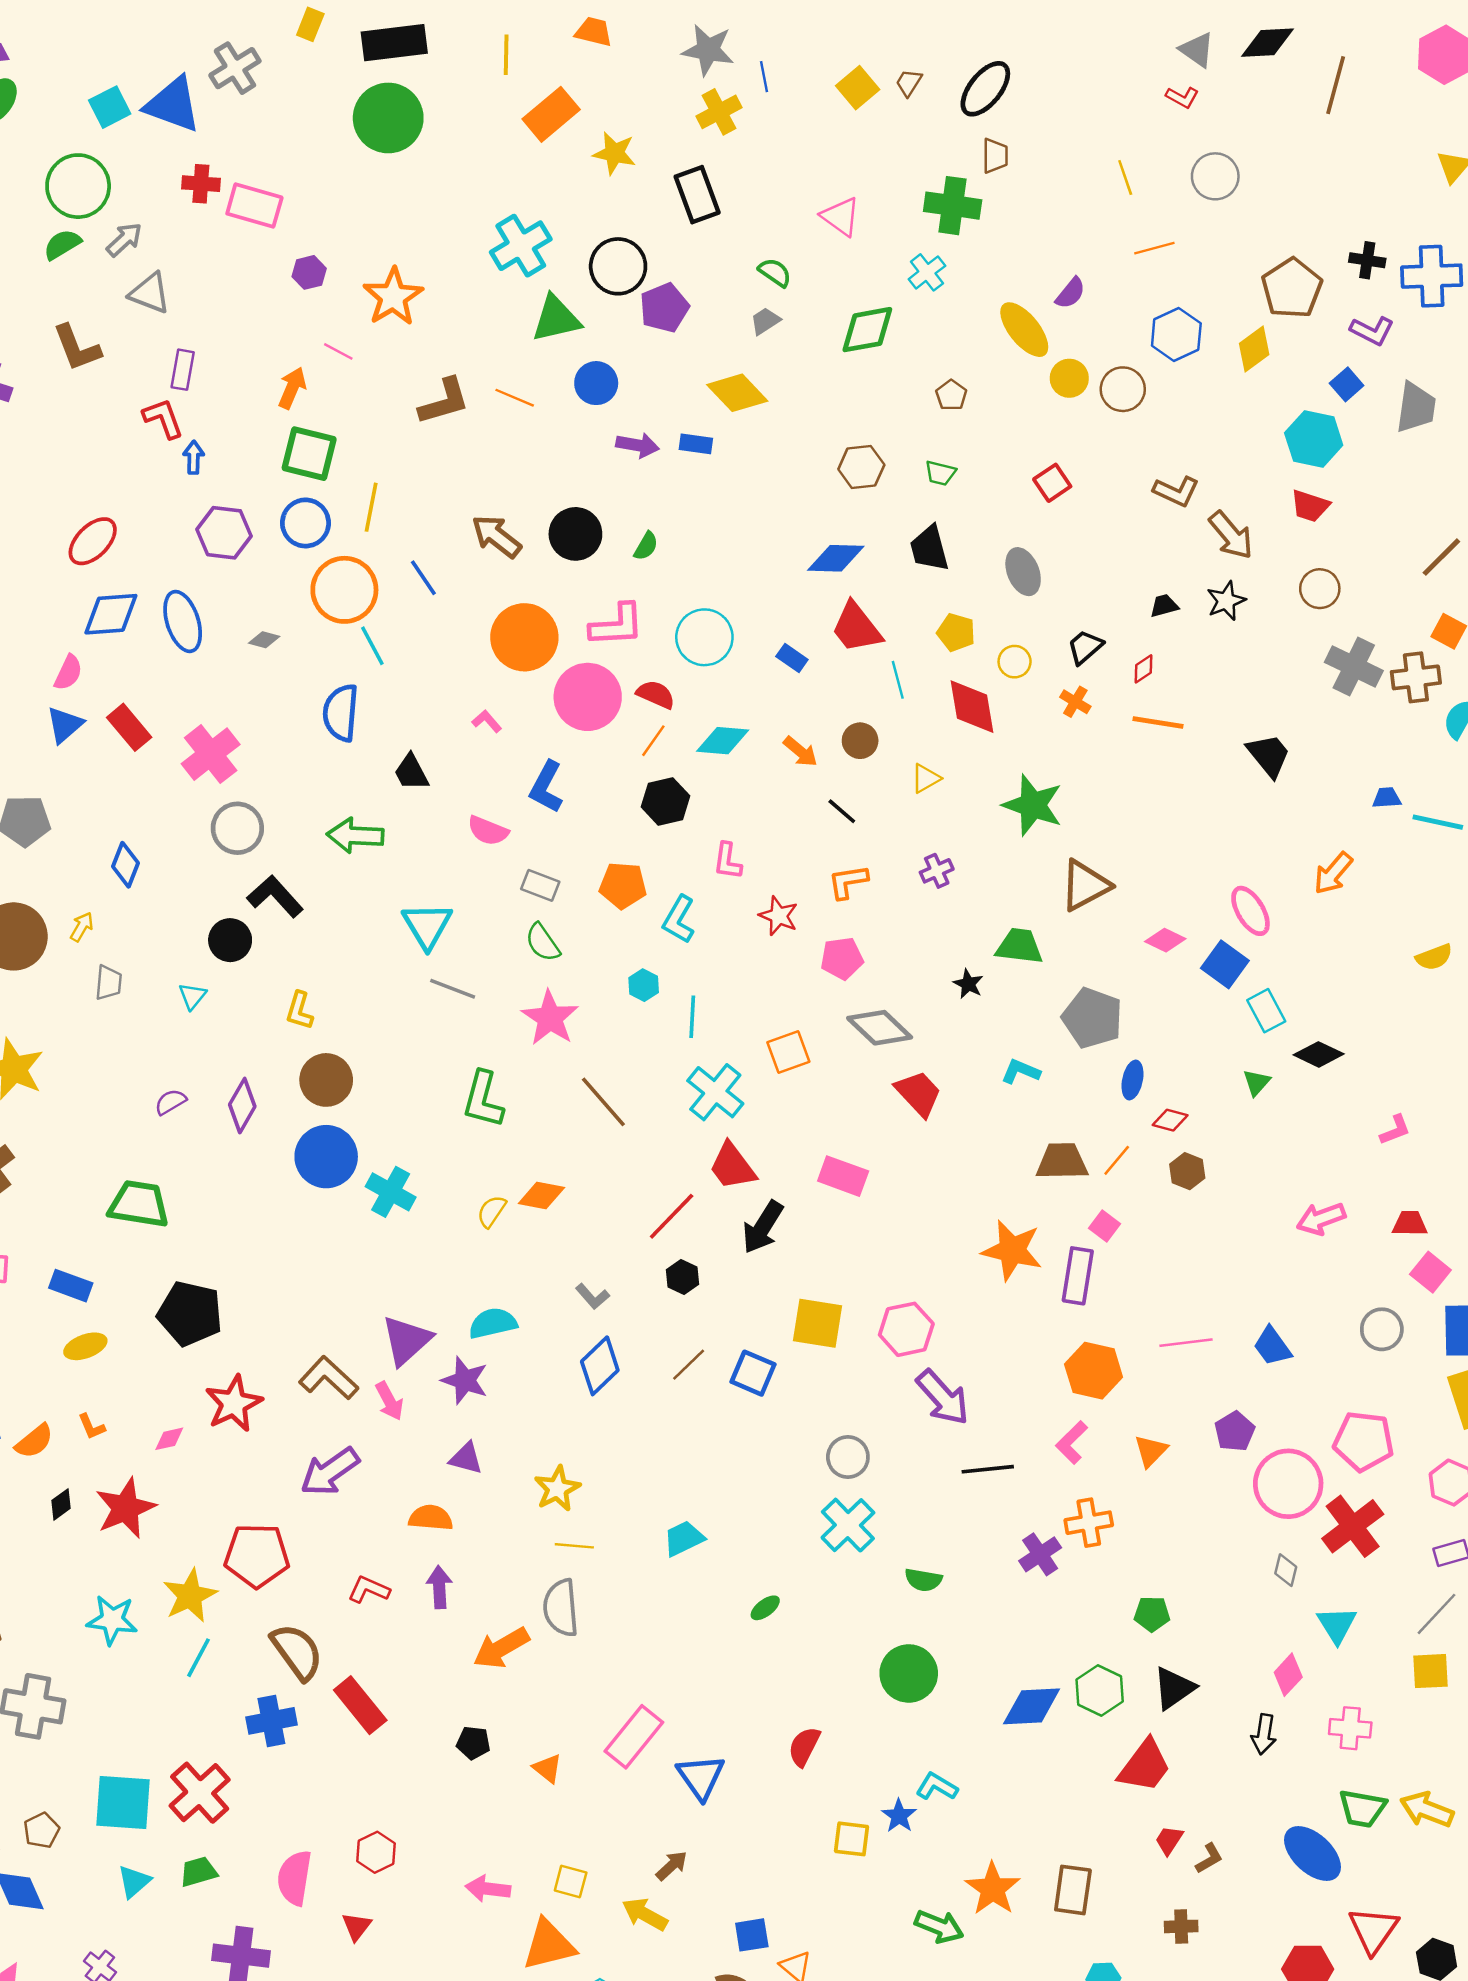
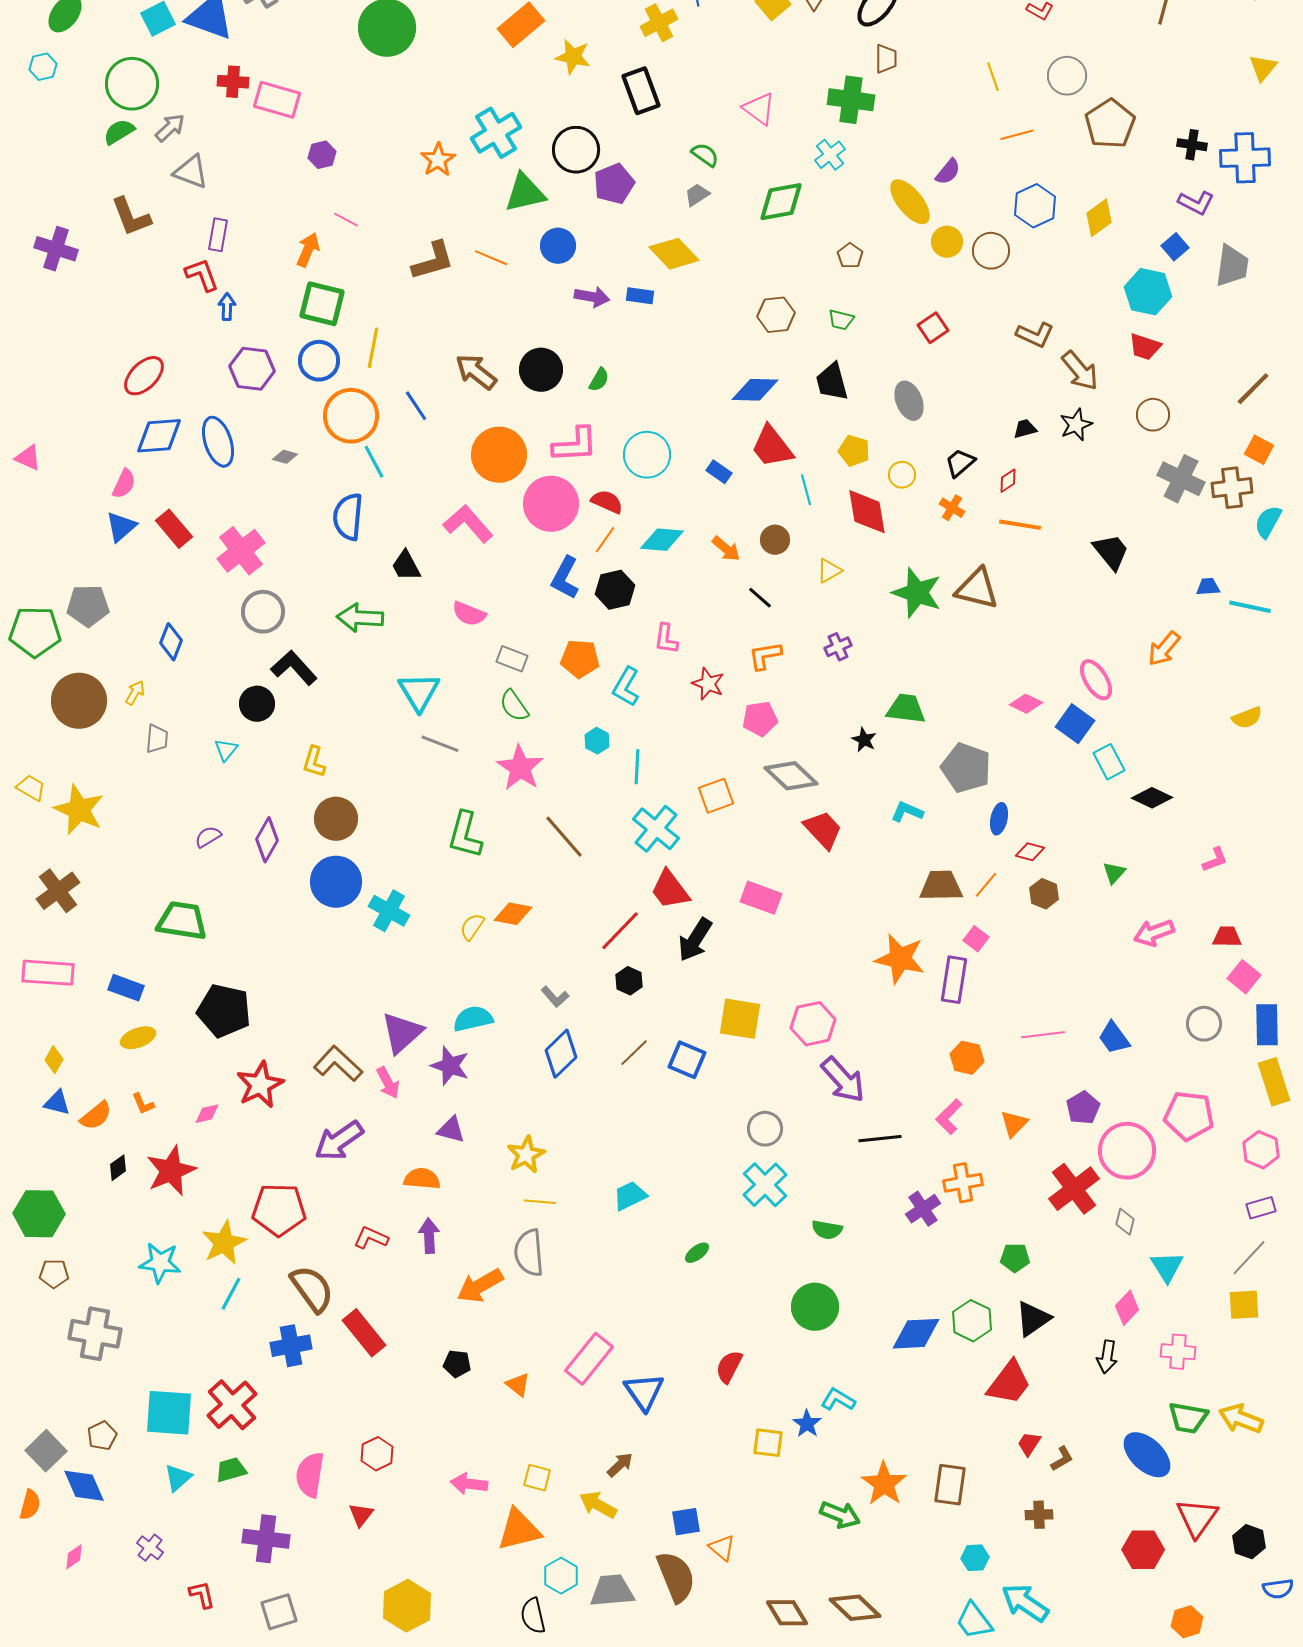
brown pentagon: (1292, 288) -> (1110, 124), moved
orange star: (393, 297) -> (438, 160), moved, size x0.7
pink L-shape: (487, 721) -> (468, 524), size x2.0
blue L-shape: (546, 787) -> (565, 578), moved
brown triangle: (1085, 885) -> (977, 589), moved, turned 42
green triangle: (1257, 1082) -> (1114, 873), moved
orange hexagon: (1094, 1371) -> (967, 1058), size x0.7
red cross: (1353, 1526) -> (1074, 1189), moved

